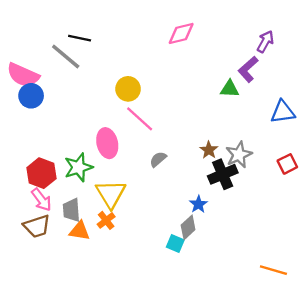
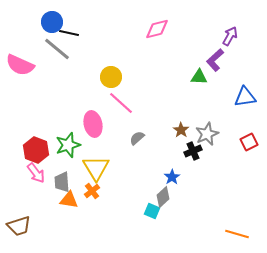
blue circle: (31, 96) -> (52, 22), moved
black cross: (223, 174) -> (193, 151), size x0.7
brown trapezoid: (37, 226) -> (19, 226), moved

